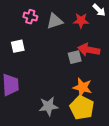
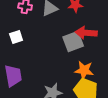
gray square: (75, 57) -> (73, 41), size x1.5

